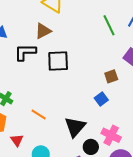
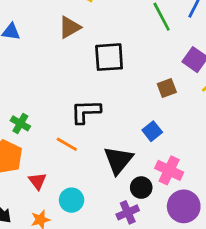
black L-shape: (25, 52) -> (86, 112), moved
black square: (58, 61) -> (109, 57), moved
blue square: (101, 99) -> (152, 131), moved

